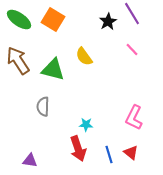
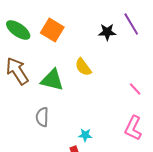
black star: (108, 22) -> (107, 32), turned 30
pink line: (132, 50) -> (135, 89), moved

